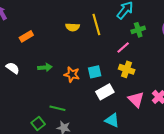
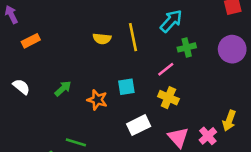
orange rectangle: (26, 36) -> (31, 41), moved
green arrow: (45, 67) -> (63, 89), turned -40
cyan square: (95, 72) -> (126, 87), moved

